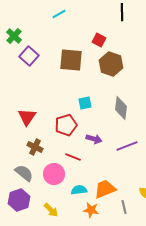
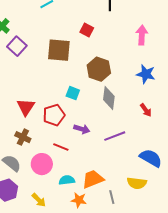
brown hexagon: (111, 64) -> (99, 69), moved
cyan square: (85, 103) -> (73, 93), turned 32
red triangle: (27, 117) -> (26, 107), moved

